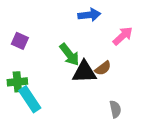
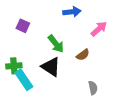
purple square: (20, 41) -> (23, 26), moved
black triangle: (84, 72) -> (51, 67), moved, turned 35

